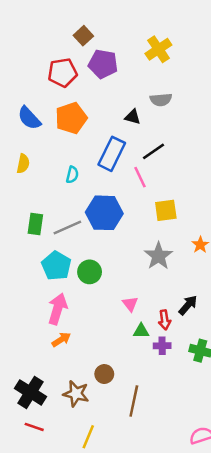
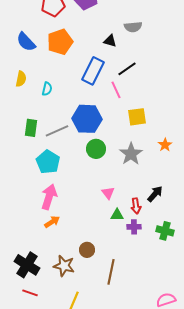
cyan semicircle: (72, 175) -> (47, 89), moved
green circle: (90, 272) -> (96, 149), moved

